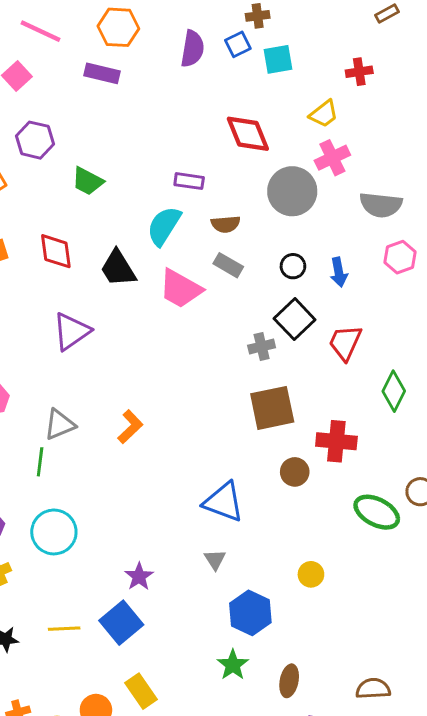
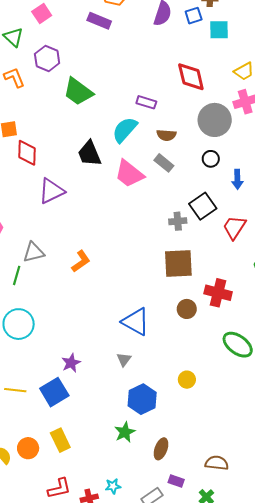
green trapezoid: (88, 181) -> (78, 92), size x1.4
red diamond: (56, 251) -> (27, 153), moved
black circle: (293, 266) -> (211, 159), moved

